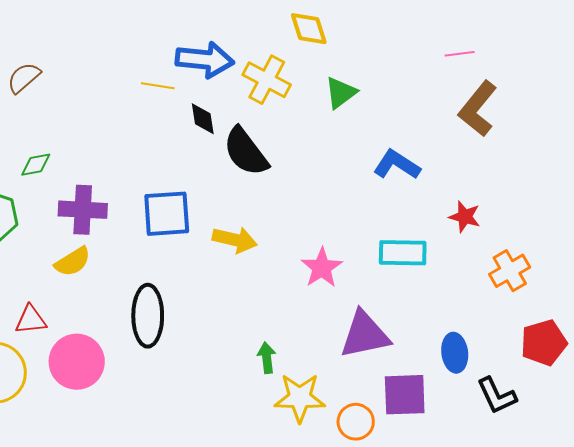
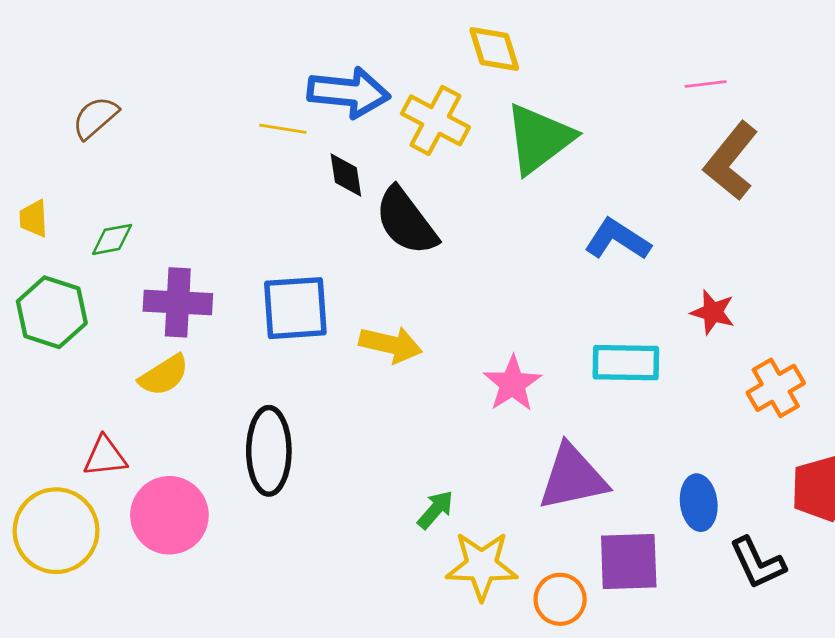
green triangle: (341, 93) -> (539, 139), size x1.6
green arrow: (267, 358) -> (435, 510), turned 48

